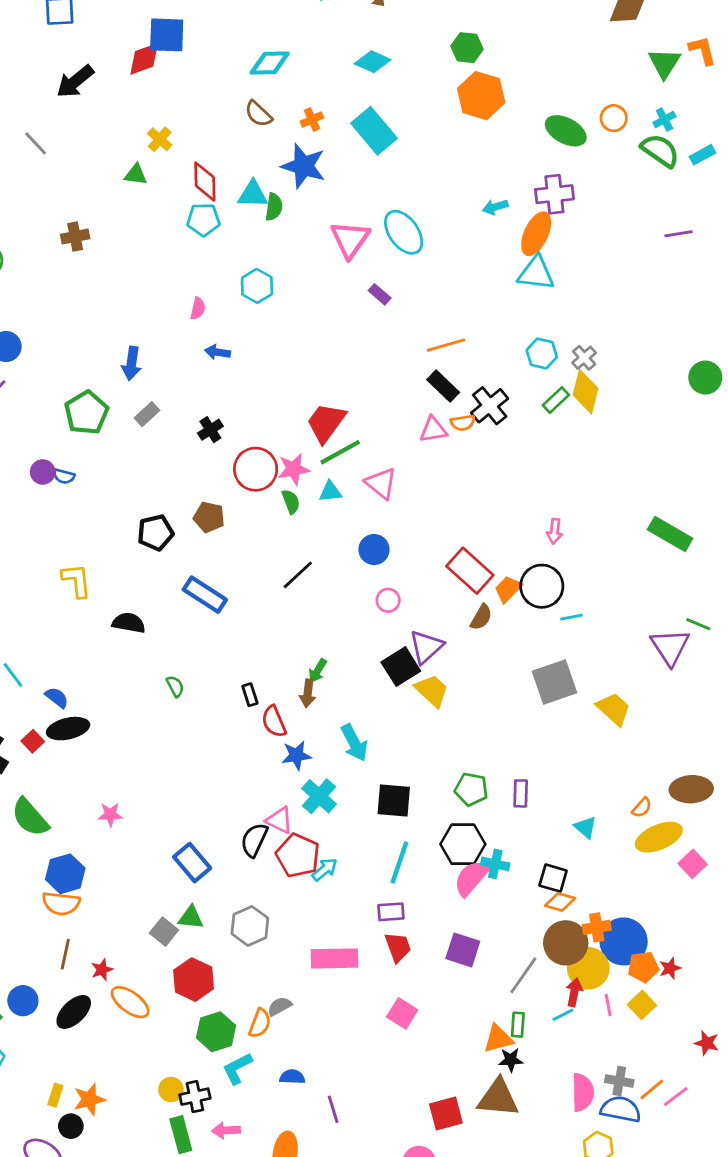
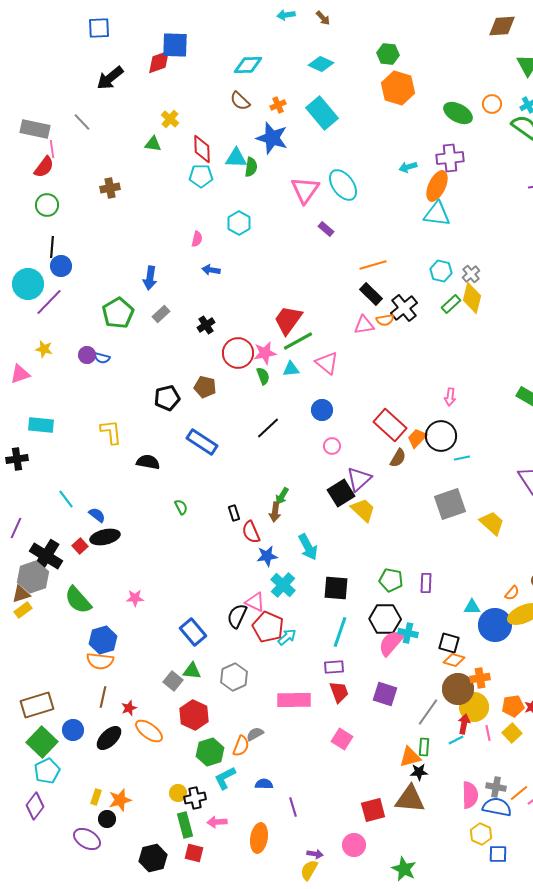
cyan triangle: (585, 827) -> (472, 607), turned -42
blue circle: (624, 941) -> (495, 625), moved

